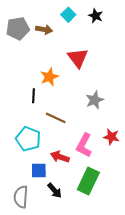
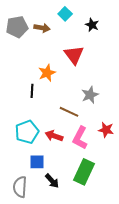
black star: (96, 16) -> (92, 25), moved
brown line: (56, 118) -> (69, 112), moved
cyan pentagon: (28, 139) -> (27, 132), turned 30
red arrow: (60, 157) -> (54, 136), moved

